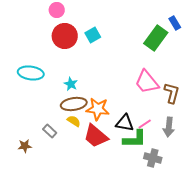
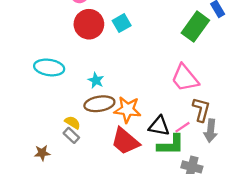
brown L-shape: (172, 93) -> (201, 110), moved
yellow semicircle: (74, 121) -> (73, 122), moved

